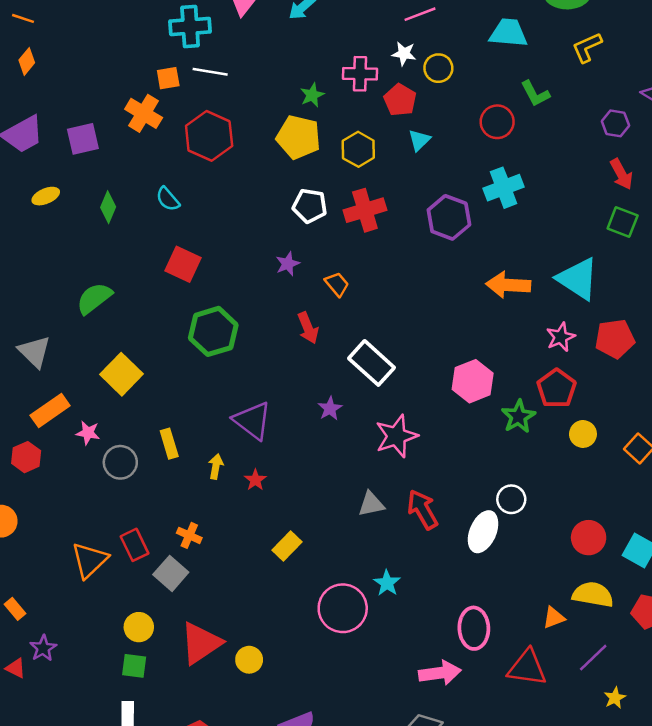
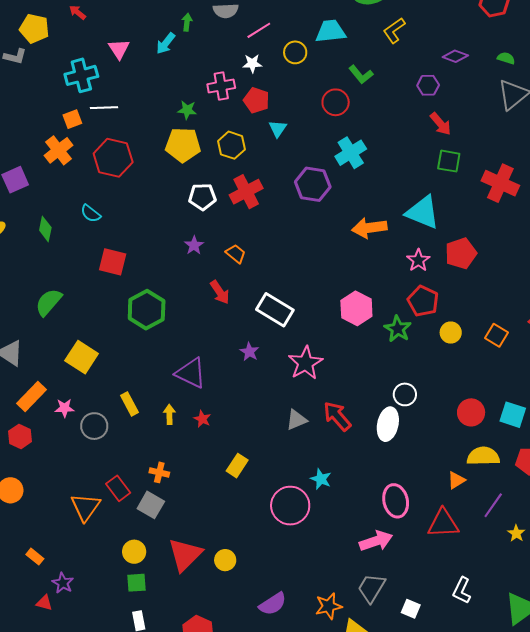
yellow circle: (438, 68) -> (295, 52), moved
green star: (312, 95) -> (187, 110), turned -30
orange cross: (144, 113) -> (59, 150), turned 32

